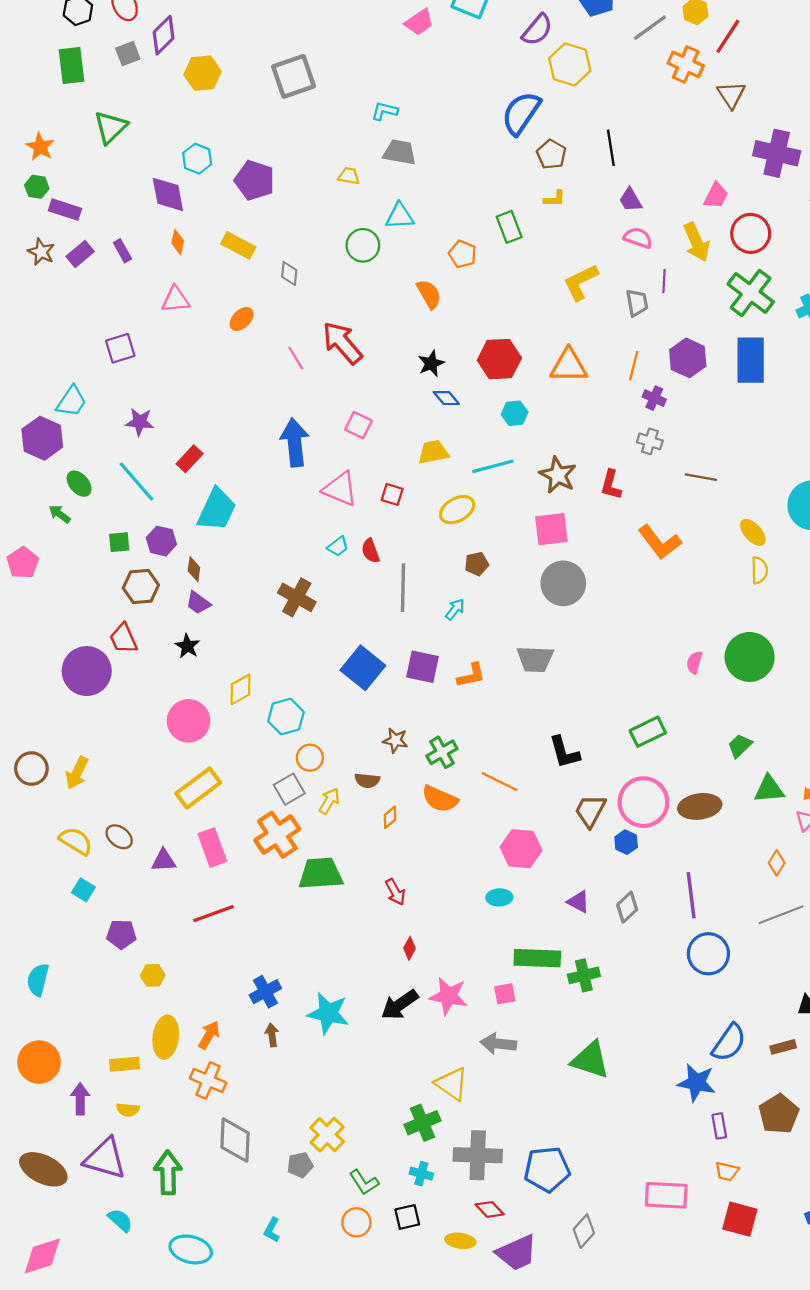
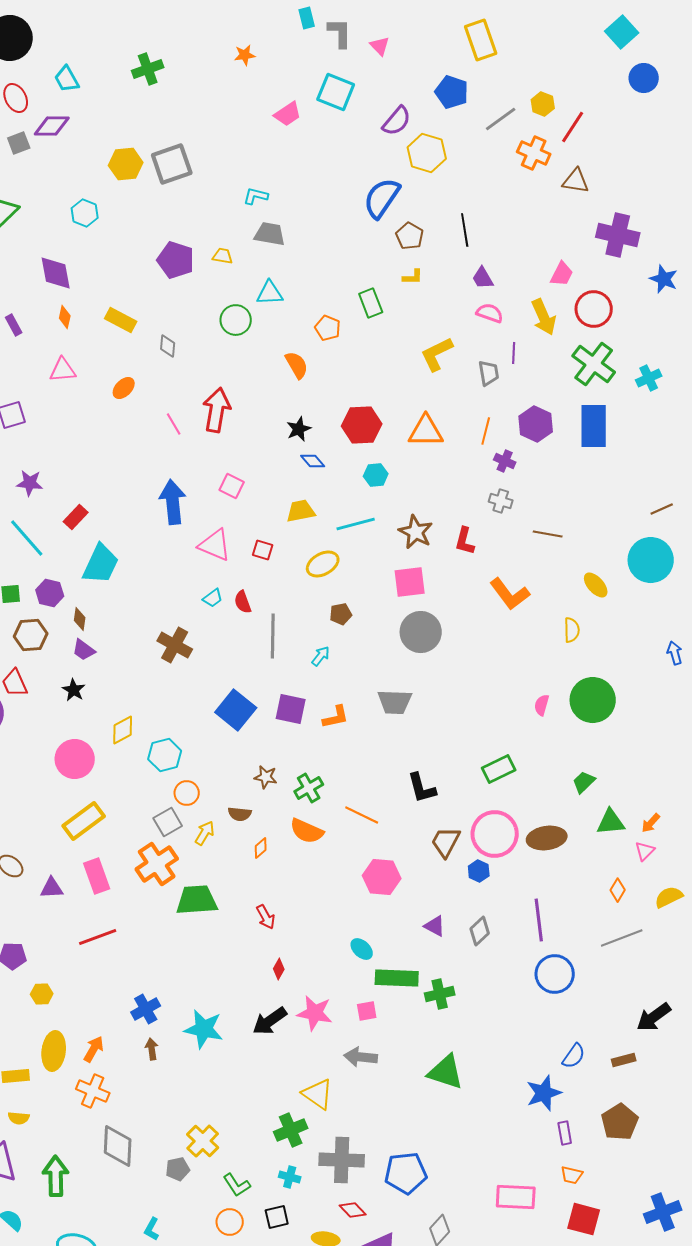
purple diamond: (164, 35) -> (52, 126), turned 45
yellow hexagon: (203, 73) -> (126, 164), moved
brown triangle: (731, 95) -> (576, 181), turned -48
cyan hexagon: (197, 159) -> (85, 213), moved
purple pentagon: (255, 180) -> (176, 260), moved
red arrow: (342, 343) -> (217, 410), turned 51
yellow semicircle: (759, 570) -> (572, 630), moved
cyan ellipse: (499, 897) -> (362, 949), moved, turned 45
blue semicircle: (729, 1043) -> (574, 1056), size x0.7
blue star: (696, 1083) -> (544, 1093), turned -30

